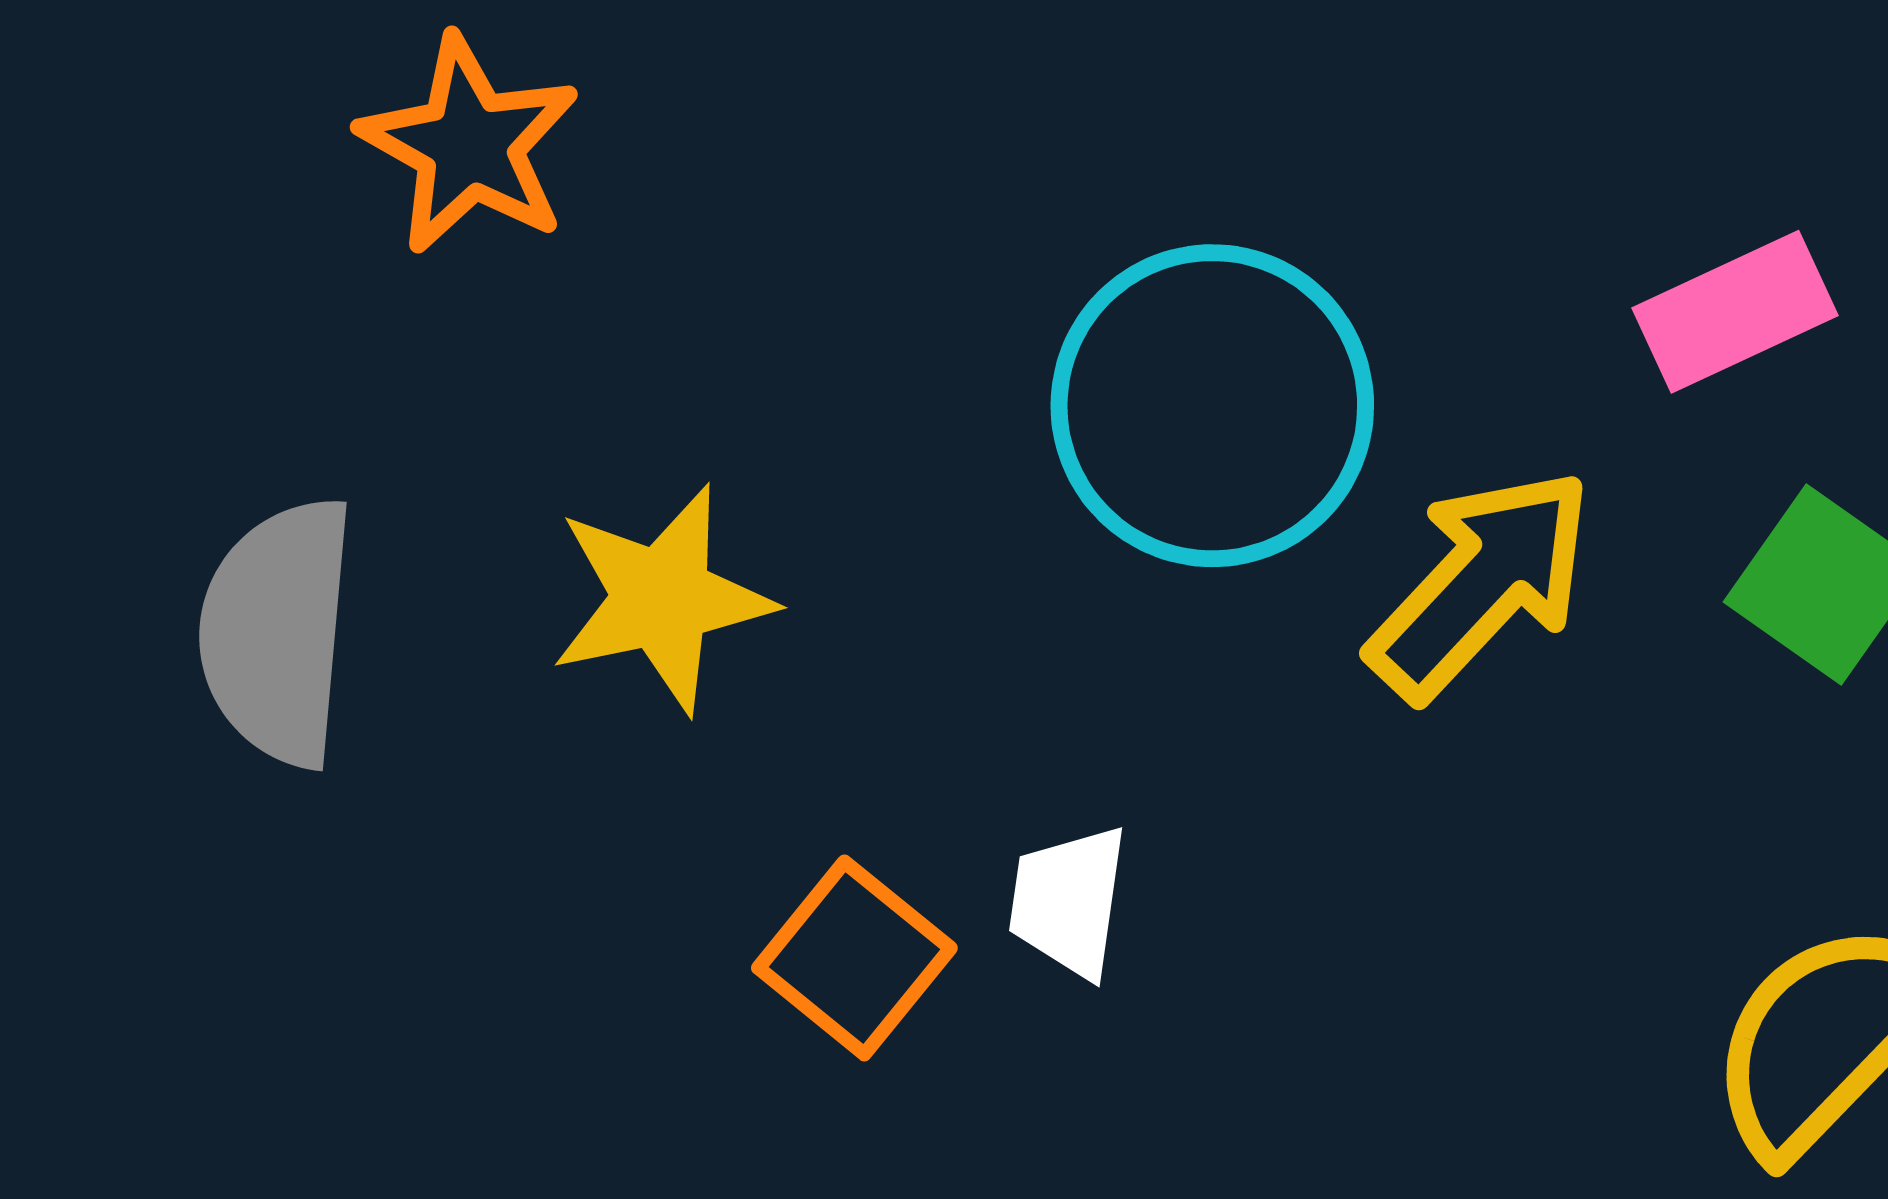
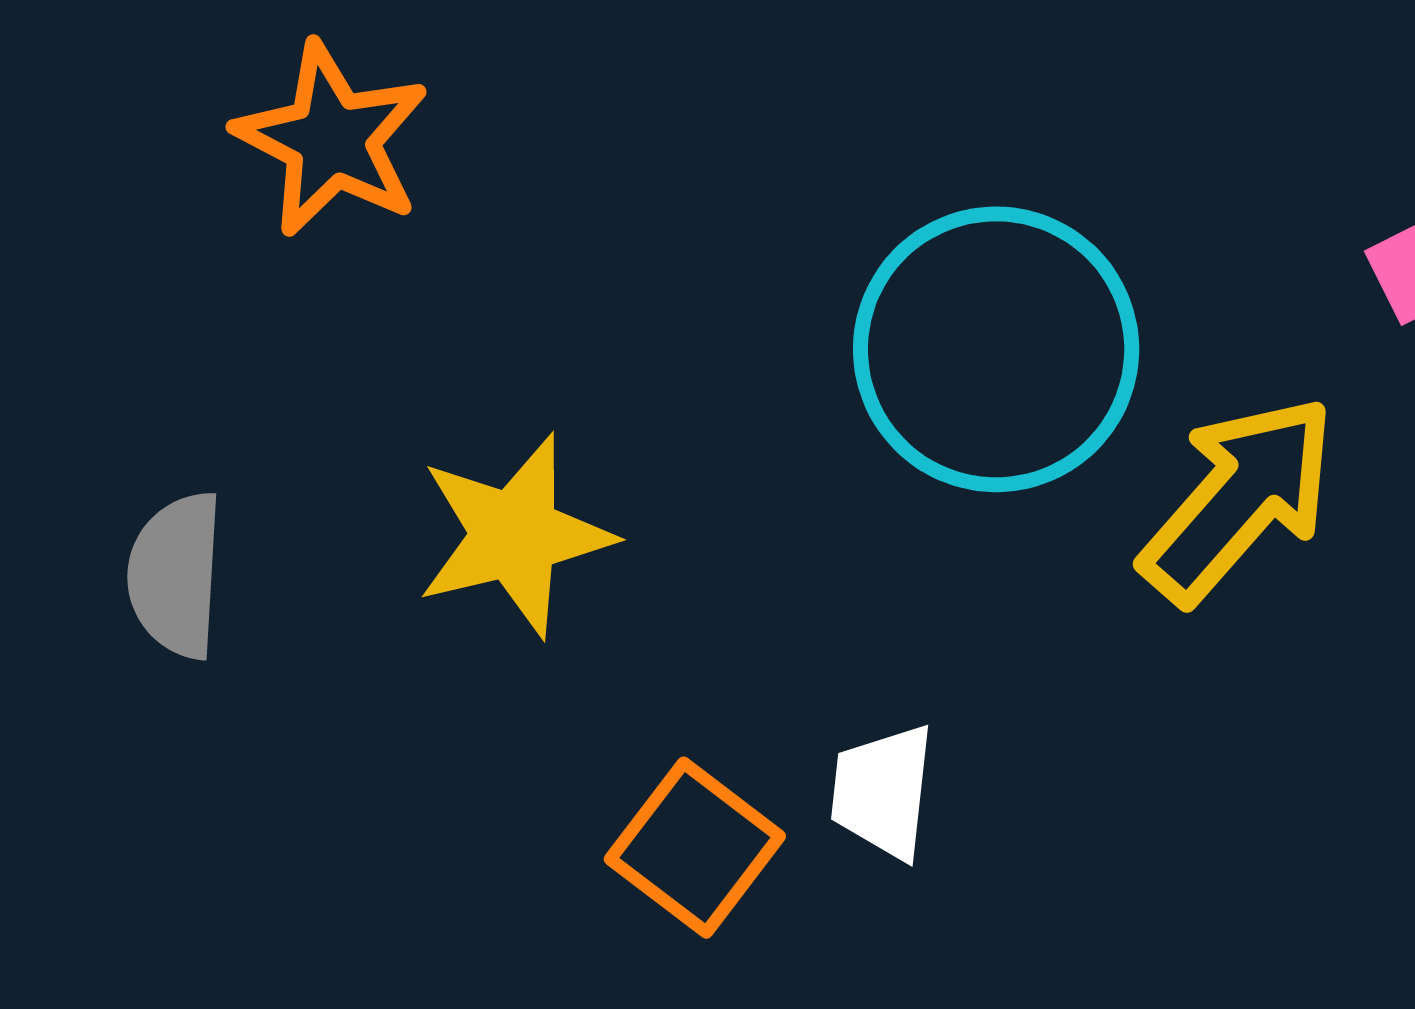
gray semicircle: (277, 632) -> (176, 575), size x0.7

